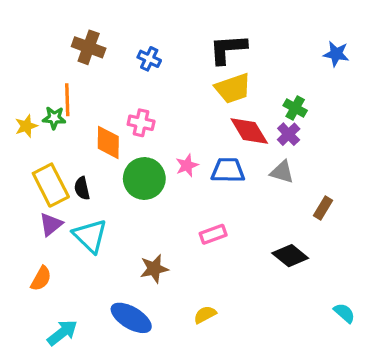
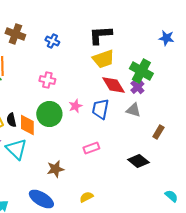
green cross: (295, 108) -> (141, 71), size x1.6
orange diamond: (108, 142) -> (27, 125), moved
blue trapezoid: (228, 170) -> (100, 109), turned -80

